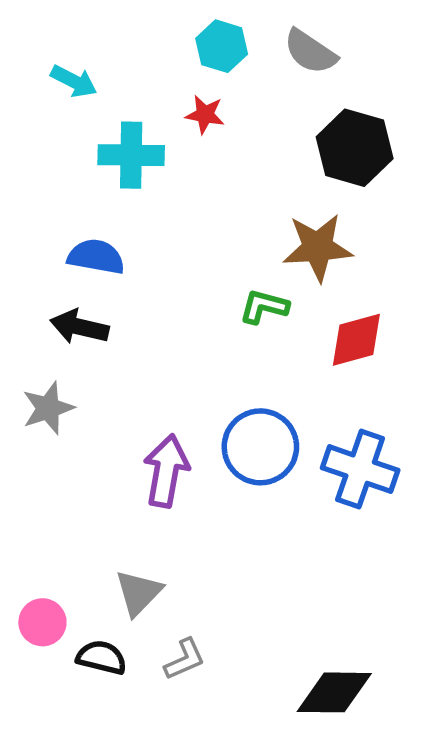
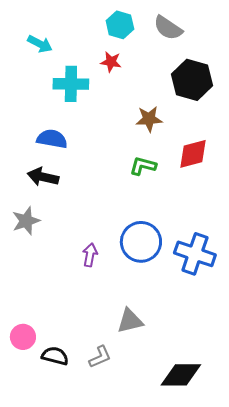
brown star: (318, 247) -> (149, 119), moved, size x0.7
red diamond: (356, 340) -> (193, 154), moved
purple arrow: (166, 471) -> (90, 255), size x0.6
gray triangle: (139, 593) -> (130, 321), moved, turned 32

